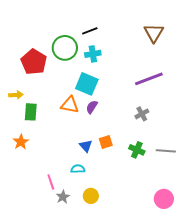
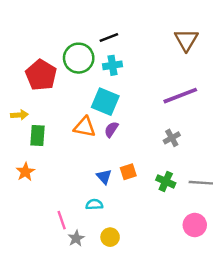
pink circle: (164, 199) -> (195, 225), moved

